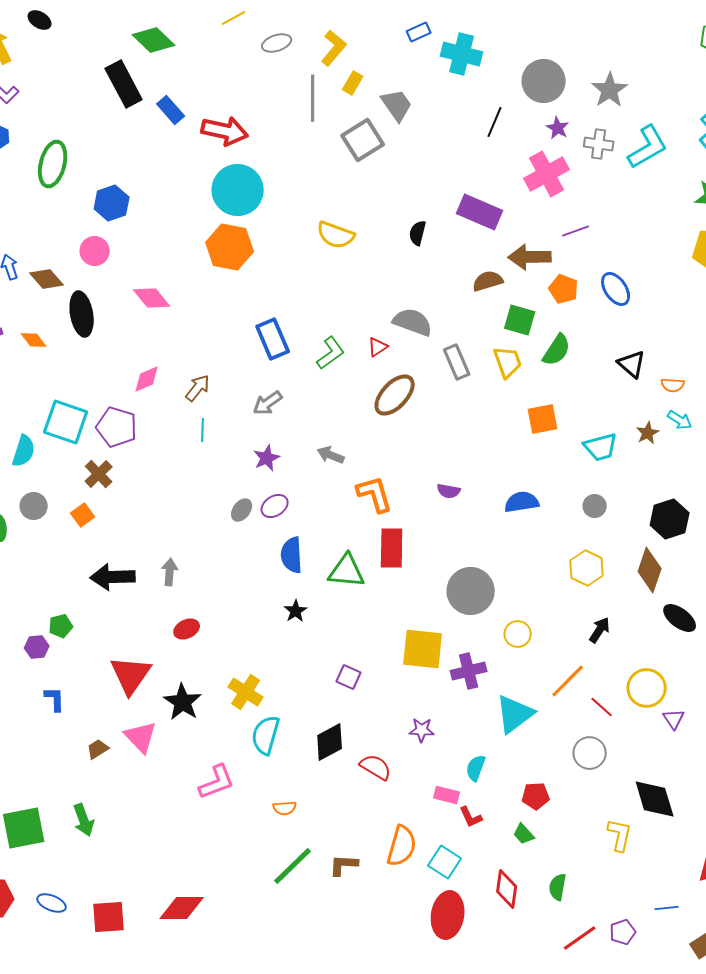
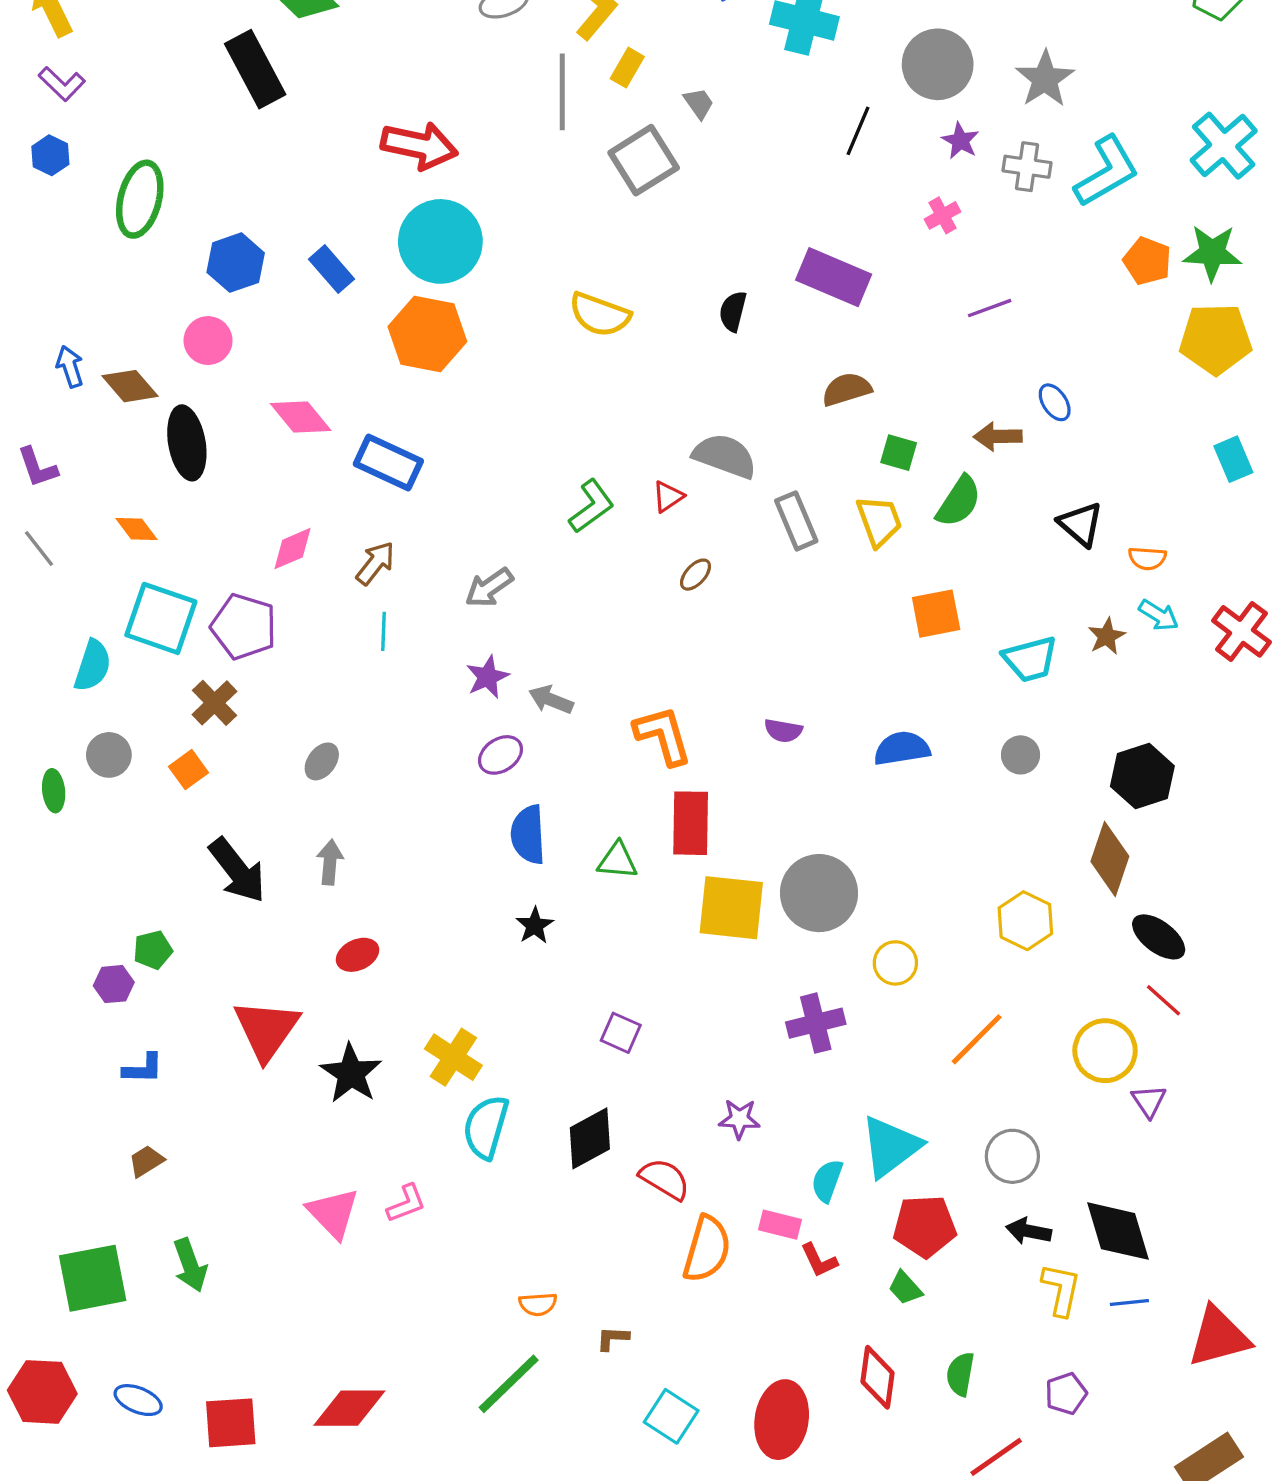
gray trapezoid: (397, 105) -> (699, 103), size x0.6
blue rectangle: (171, 110) -> (332, 269), moved
pink cross: (547, 174) -> (943, 215), size x0.5
brown arrow: (530, 257) -> (998, 436), moved, size x0.7
orange pentagon: (564, 289) -> (1147, 261), moved
blue ellipse: (616, 289) -> (1055, 402), size x0.7
green square: (520, 320) -> (899, 453), size x0.7
blue rectangle: (273, 339) -> (388, 462), moved, turned -42
orange diamond: (34, 340) -> (137, 529), moved
brown ellipse: (395, 395) -> (696, 575), size x0.5
gray arrow: (331, 455) -> (551, 700), moved
gray ellipse: (242, 510) -> (322, 761), moved
yellow hexagon: (587, 568) -> (1025, 921), moved
green triangle: (347, 571) -> (618, 861), size x0.7
black arrow: (113, 577) -> (237, 870), turned -126
black arrow: (600, 630) -> (1029, 1231), moved, turned -112
yellow square: (423, 649) -> (731, 908), moved
blue L-shape: (55, 699) -> (143, 1069), turned 92
red line: (602, 707) -> (1164, 1000), moved
cyan triangle: (515, 714) -> (891, 1147), moved
pink triangle: (141, 737) -> (333, 1213), moved
brown trapezoid: (98, 749) -> (146, 1161), moved
pink L-shape: (217, 782) -> (406, 1203), size x0.7
red pentagon: (536, 796) -> (925, 1226), size x1.4
orange semicircle: (285, 808) -> (538, 1304), moved
orange semicircle: (402, 846) -> (707, 1249), moved
cyan square: (445, 862) -> (671, 1416), moved
brown L-shape: (344, 865) -> (613, 1338), size x0.7
green line: (293, 866) -> (509, 1384), moved
blue line: (667, 908) -> (1129, 1303), moved
purple pentagon: (623, 932) -> (1066, 1394), moved

